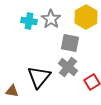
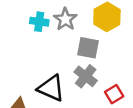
black triangle: (39, 77) -> (51, 88), turned -45

